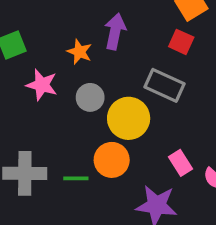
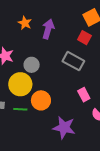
orange star: (79, 52) -> (25, 23), moved
yellow circle: (129, 118) -> (20, 84), moved
pink rectangle: (181, 163) -> (84, 95), moved

